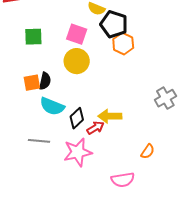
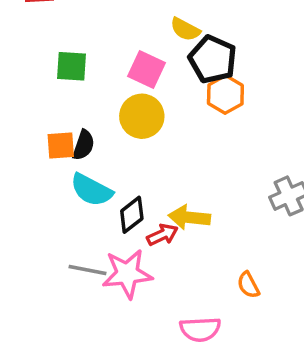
gray line: (39, 141) -> (87, 270), moved
orange semicircle: (148, 151) -> (248, 285), turned 112

